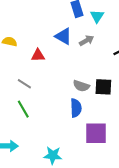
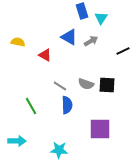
red triangle: (38, 55) -> (45, 55), turned 32
gray line: (24, 84) -> (60, 86), moved
blue semicircle: (76, 108) -> (67, 105), moved

